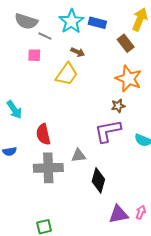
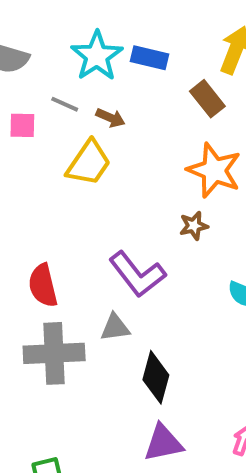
gray line: (45, 36) -> (65, 104), moved
purple L-shape: (108, 131) -> (137, 274), moved, turned -116
purple triangle: (118, 214) -> (163, 443), moved

